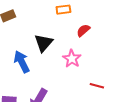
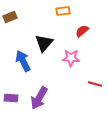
pink star: (72, 59) -> (71, 58), turned -30

